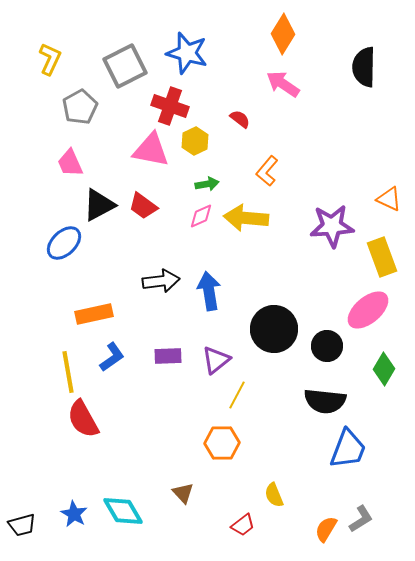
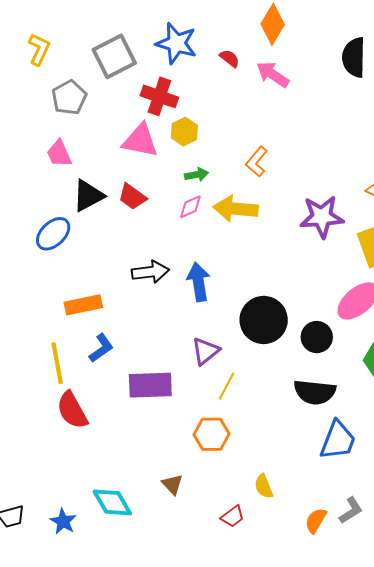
red semicircle: (240, 119) -> (230, 58), moved
purple rectangle: (168, 356) -> (150, 385), moved, size x1.6
blue star: (74, 514) -> (63, 521), moved

